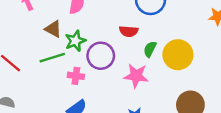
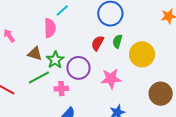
red semicircle: (129, 31) -> (98, 43), turned 126
green semicircle: (150, 49) -> (117, 41), moved

